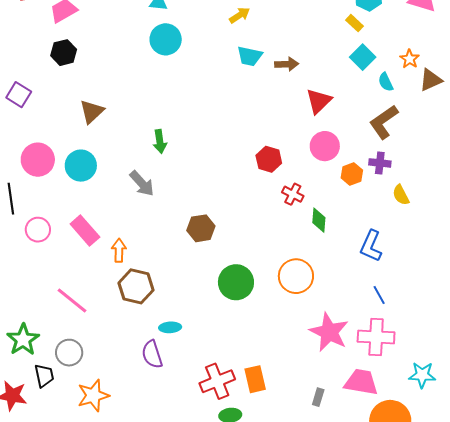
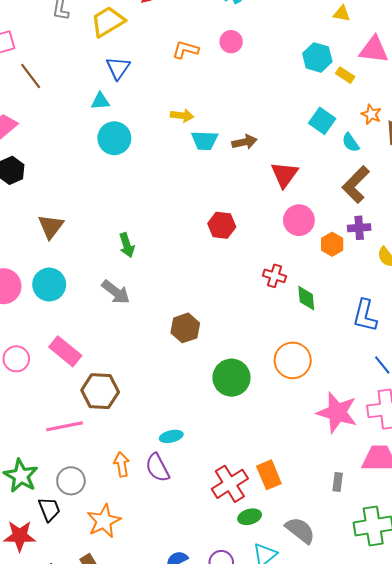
yellow arrow: (240, 15) -> (182, 116), moved, turned 50
yellow rectangle: (355, 23) -> (345, 75), moved
red hexagon: (269, 159) -> (222, 225), moved
orange arrow: (119, 250) -> (122, 464), moved
brown hexagon: (136, 286) -> (100, 391), moved
pink line: (72, 301) -> (65, 426), turned -40

